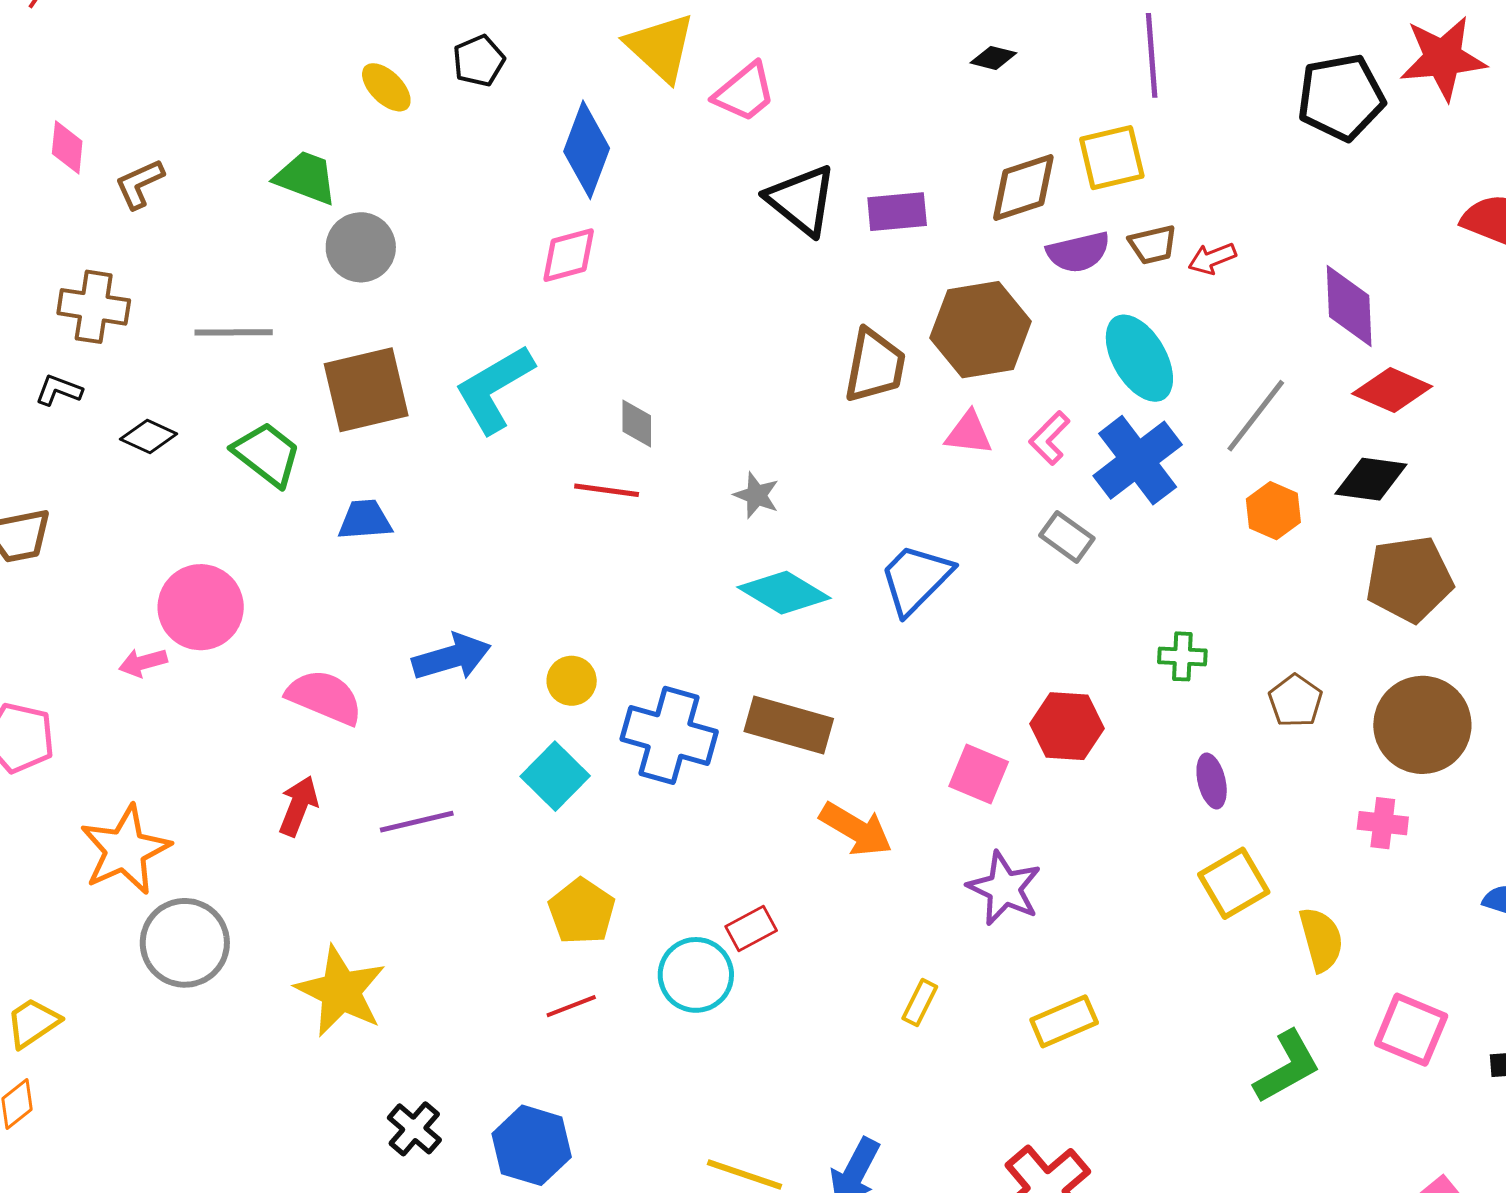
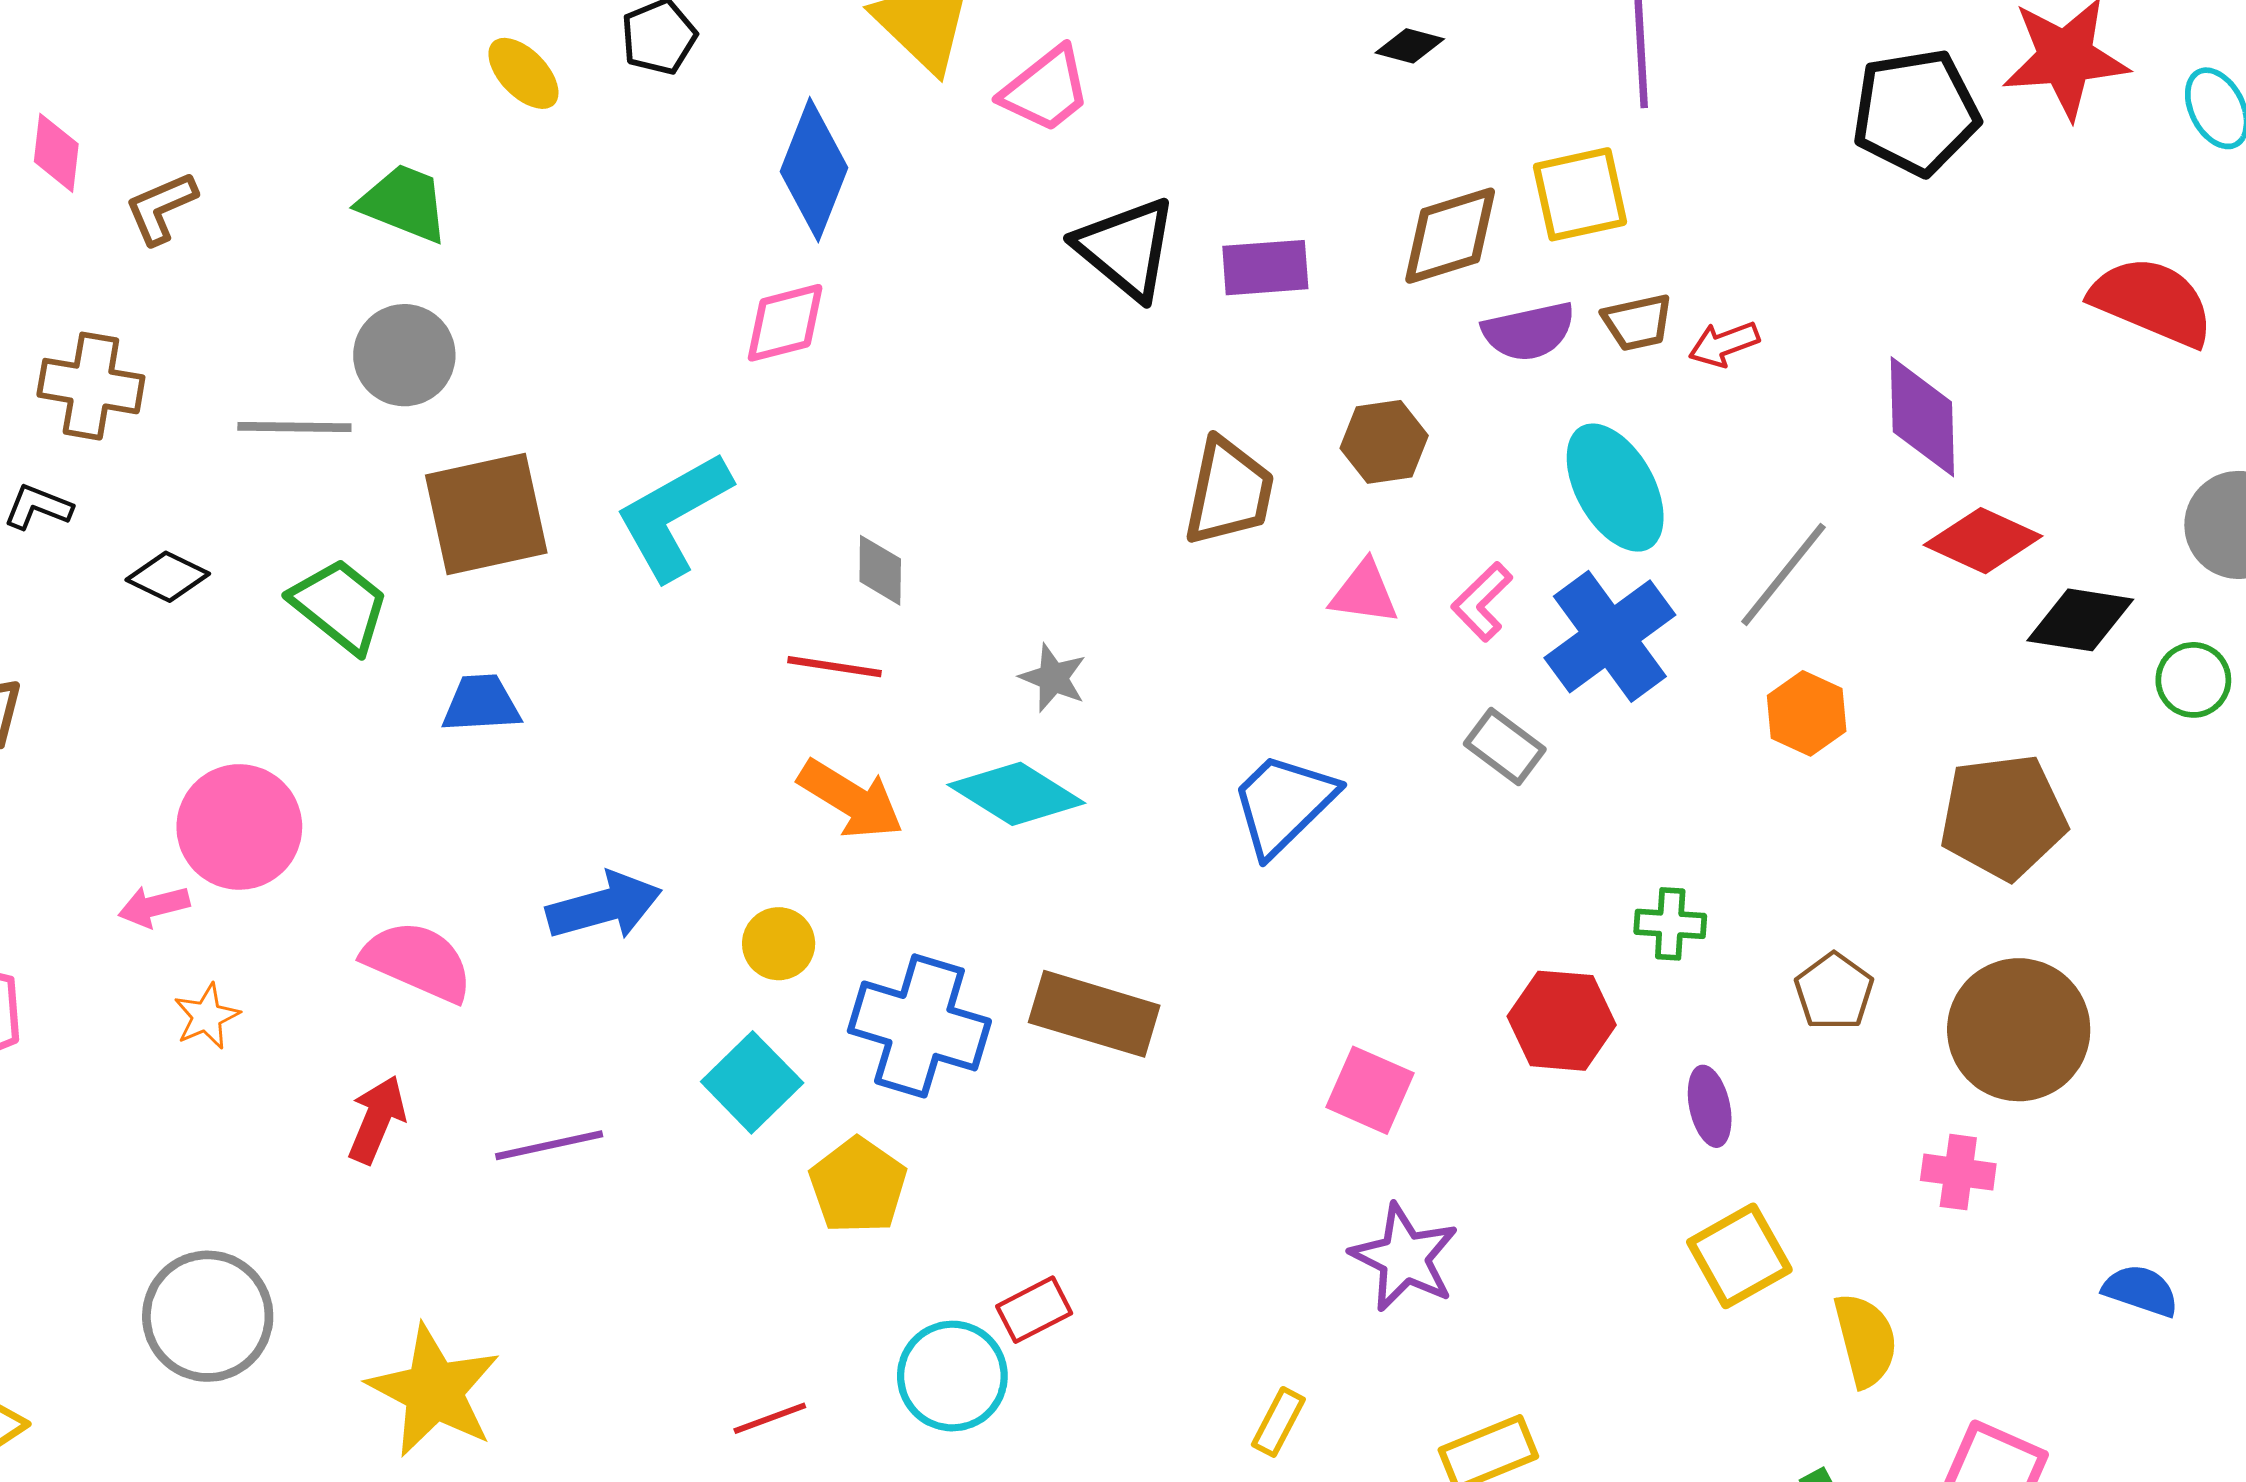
gray circle: (361, 247) -> (404, 355), moved
brown hexagon: (981, 330) -> (1384, 442), size x0.6
black diamond: (1371, 479) -> (2080, 620), moved
cyan diamond: (784, 593) -> (1016, 794), moved
red hexagon: (1067, 726) -> (1562, 1021), moved
orange arrow: (856, 829) -> (851, 799), moved
orange star: (125, 850) -> (207, 1016), moved, size x0.5
yellow pentagon: (582, 911) -> (858, 1186), moved

